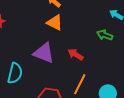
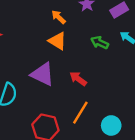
green arrow: (105, 35) -> (100, 43), moved

